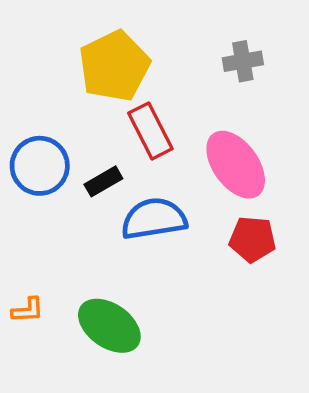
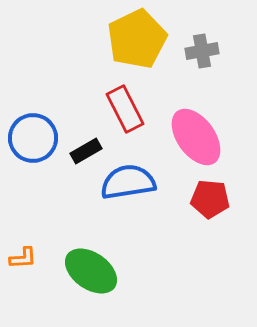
yellow pentagon: (114, 66) -> (137, 39), moved

